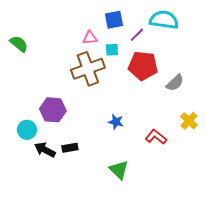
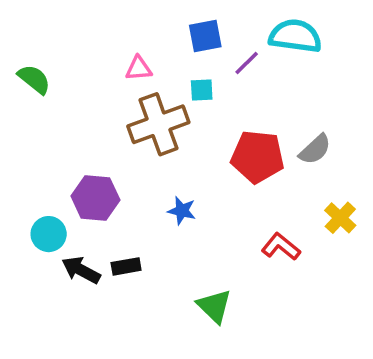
pink triangle: (90, 38) -> (139, 68), moved
red pentagon: (143, 66) -> (257, 157), moved
blue star: (116, 122) -> (182, 211), moved

